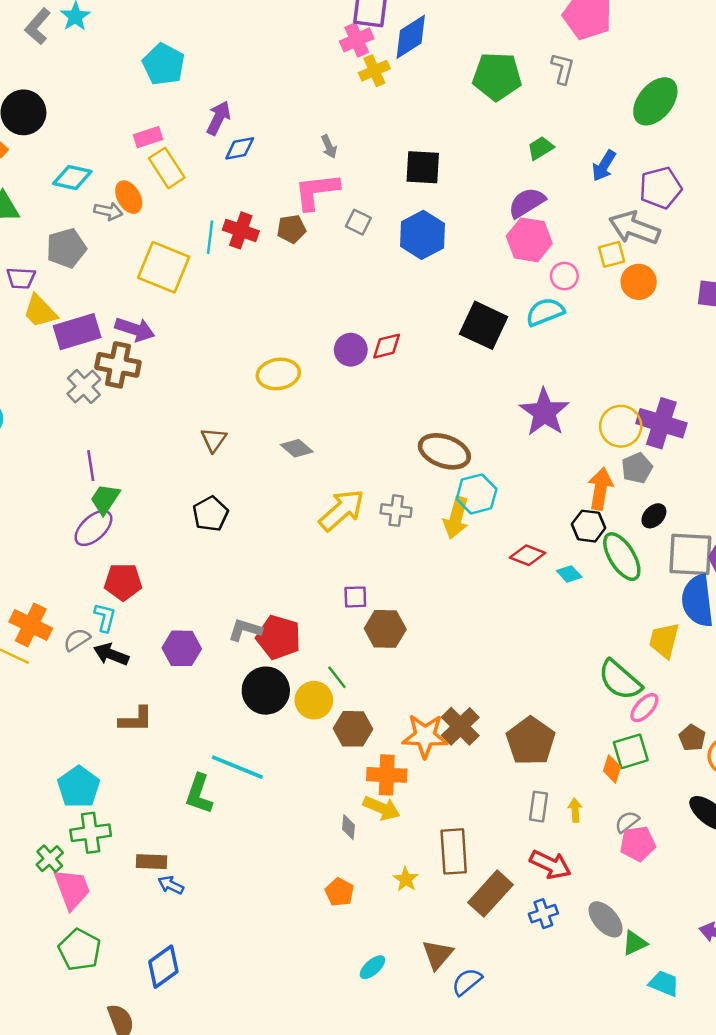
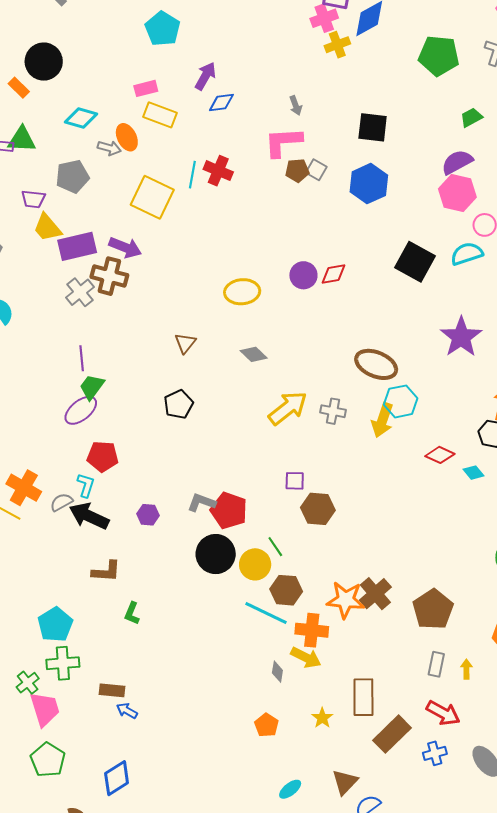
yellow rectangle: (167, 168) -> (160, 115), turned -40
brown pentagon: (291, 229) -> (297, 170), moved
purple hexagon: (182, 648) -> (148, 515), size x0.7
black arrow: (111, 654) -> (89, 516), size x1.4
cyan line: (237, 767) -> (266, 613), moved
green L-shape: (199, 794) -> (132, 613), moved, size x0.7

